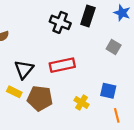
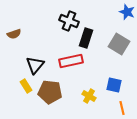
black rectangle: (88, 16) -> (86, 38), moved
gray square: (114, 47) -> (119, 44), size x1.5
yellow rectangle: (14, 92) -> (26, 86), turned 32

